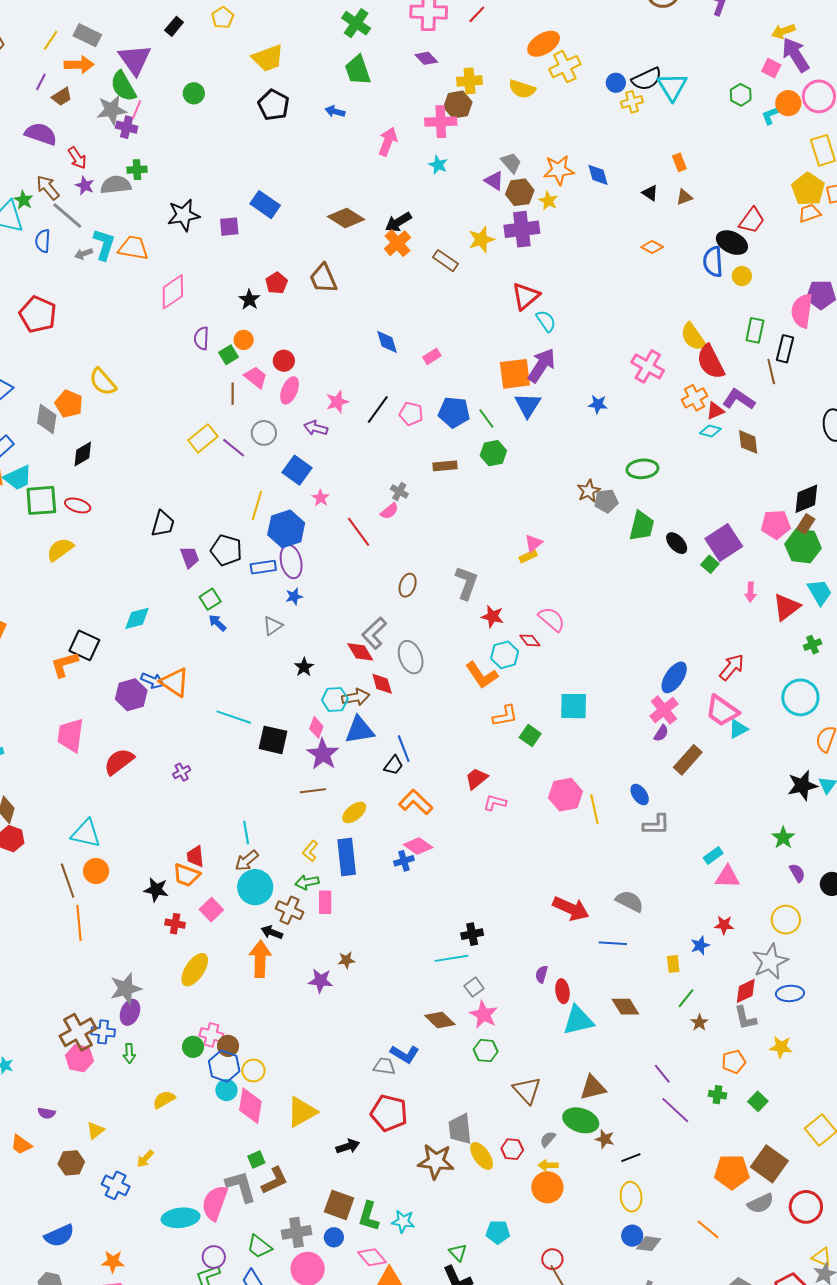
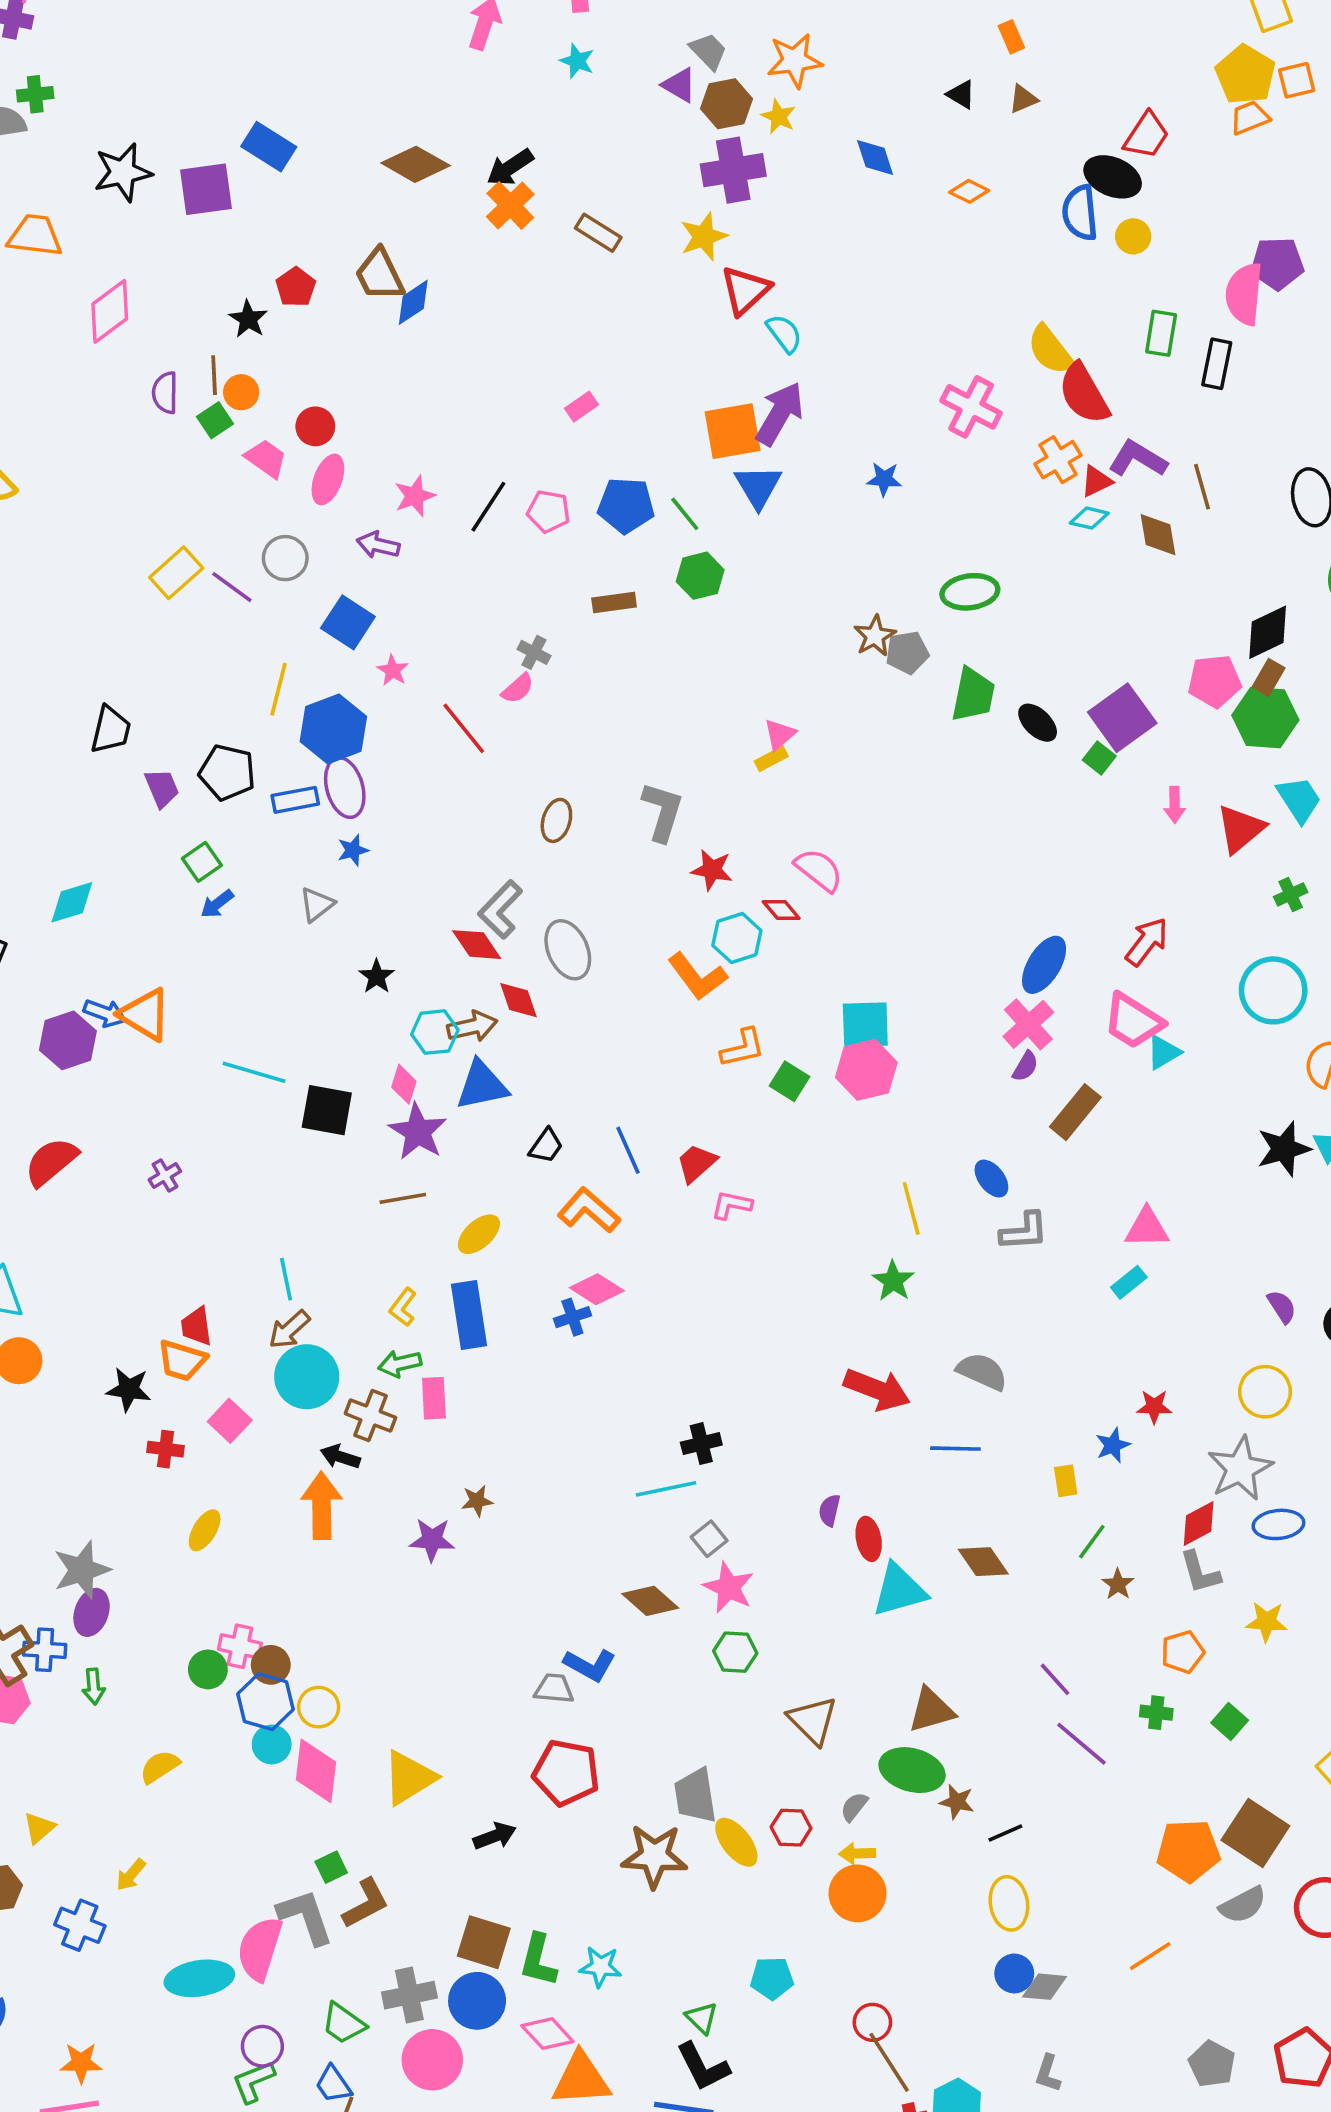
blue diamond: (598, 175) -> (875, 158), moved
purple square: (229, 227) -> (206, 189), size x1.5
yellow star: (481, 240) -> (704, 237), moved
blue diamond: (387, 342) -> (413, 302), moved, turned 76
brown line: (771, 372) -> (1202, 487), moved
brown line: (233, 394) -> (214, 375), moved
blue arrow: (217, 623) -> (217, 904), turned -78
blue line: (404, 749) -> (628, 1150), moved
pink hexagon: (566, 795) -> (866, 1070), moved
green star: (783, 838) -> (893, 1281), moved
pink triangle: (727, 877) -> (1147, 1228), moved
yellow ellipse: (195, 970) -> (205, 1530), size x0.7
orange line: (708, 1229) -> (1150, 1956), turned -70
blue circle: (334, 1237) -> (477, 2001), size x1.6

